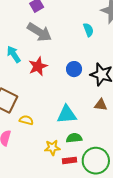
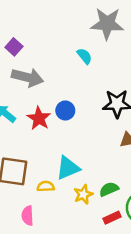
blue circle: (74, 69) -> (65, 110), moved
cyan triangle: (67, 114) -> (68, 168), moved
yellow star: (52, 148) -> (83, 194), moved

